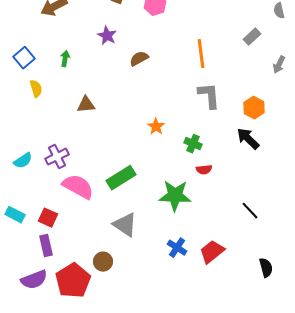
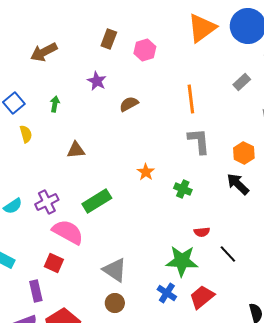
red semicircle: (204, 170) -> (202, 232), moved
green rectangle: (121, 178) -> (97, 201), moved
green star: (175, 196) -> (182, 261), moved
black line: (250, 211) -> (228, 254), moved
red square: (48, 218) -> (54, 263), moved
brown circle: (103, 262) -> (115, 303), moved

